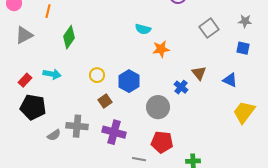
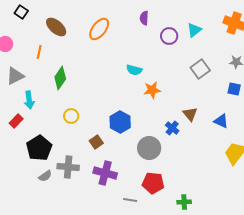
cyan arrow: (52, 74) -> (29, 100), moved, turned 72
yellow circle: (97, 75) -> (71, 116), moved
black pentagon: (33, 107) -> (39, 148), moved, turned 30

